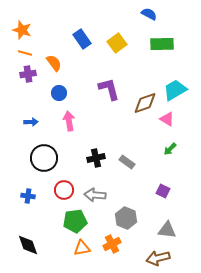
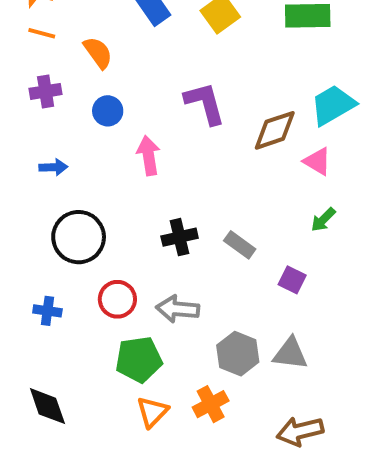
purple cross: (28, 74) -> (46, 91), moved
pink arrow: (69, 121) -> (148, 156), moved
purple square: (163, 191) -> (292, 280), moved
gray triangle: (167, 230) -> (290, 354), moved
orange triangle: (82, 248) -> (152, 412), turned -36

